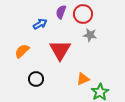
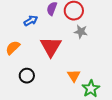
orange triangle: (83, 79) -> (74, 76), turned -40

